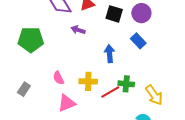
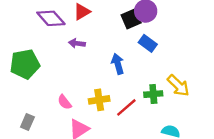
black square: (114, 14) -> (131, 19), moved, turned -30
green cross: (126, 84) -> (153, 94), moved
yellow arrow: (154, 95) -> (178, 85), moved

